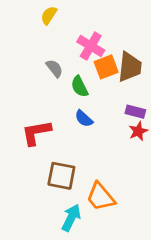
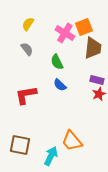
yellow semicircle: (49, 15) -> (28, 24), moved
orange square: (106, 67) -> (84, 27), moved
gray semicircle: (54, 68) -> (27, 49), moved
brown square: (61, 176) -> (20, 145), moved

